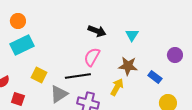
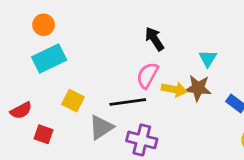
black arrow: (97, 31) -> (154, 39), turned -144
cyan triangle: (132, 35) -> (208, 59), moved
yellow arrow: (117, 87) -> (174, 89), moved, turned 72

